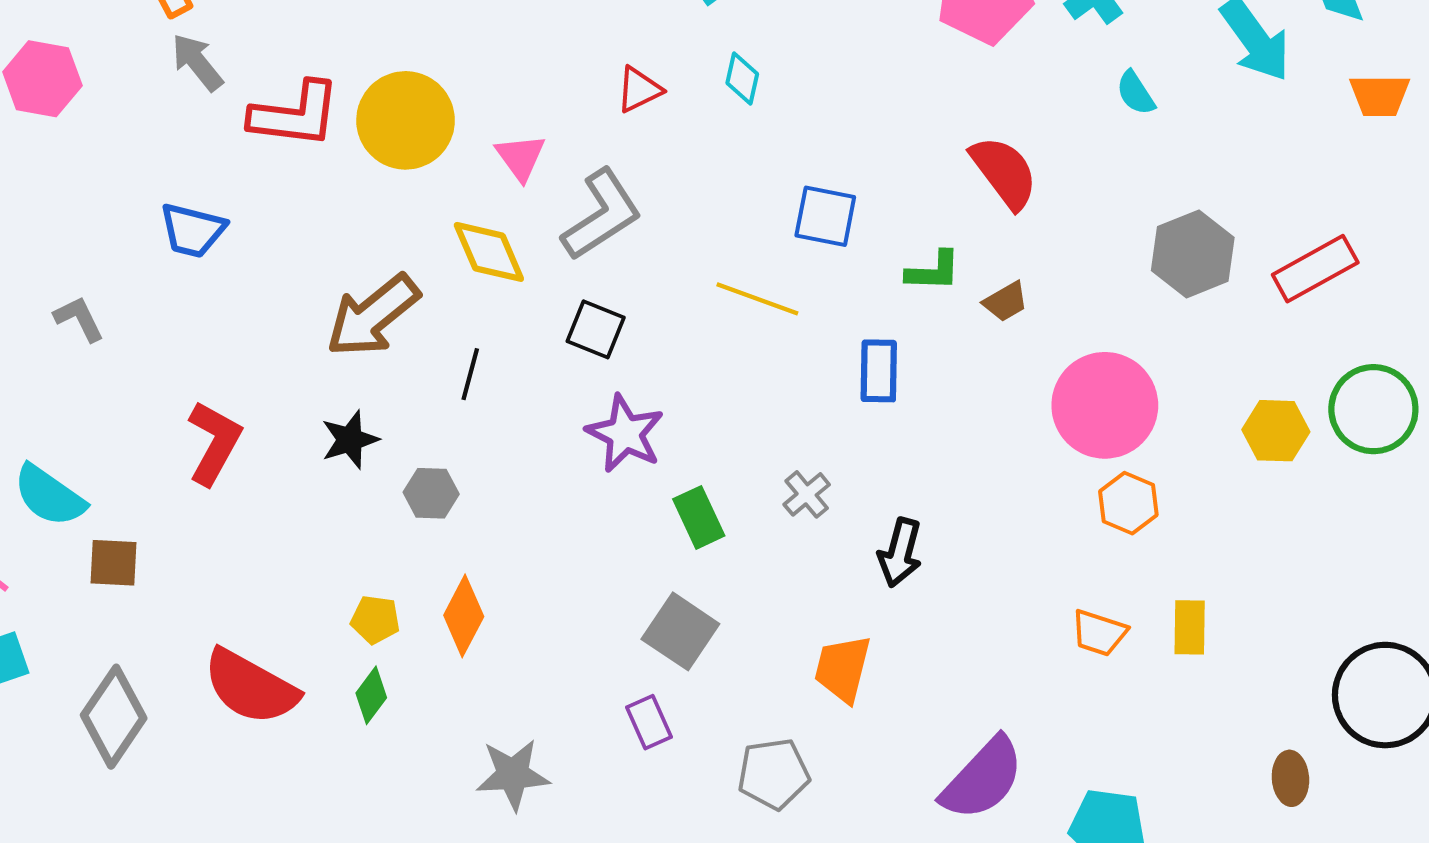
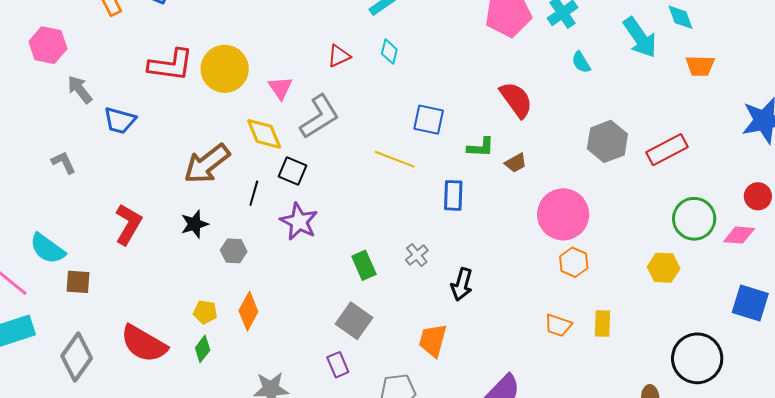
gray arrow: (197, 62) -> (80, 90), moved
black square: (596, 329) -> (293, 171), moved
yellow hexagon: (1276, 431) -> (664, 268), moved
purple star: (625, 434) -> (299, 222), moved

